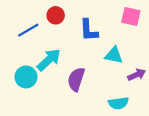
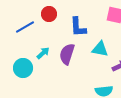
cyan arrow: (49, 60) -> (43, 53), size x0.6
purple semicircle: (76, 79) -> (67, 54), moved

